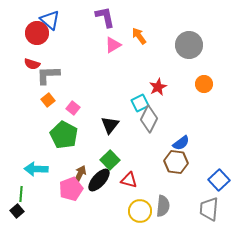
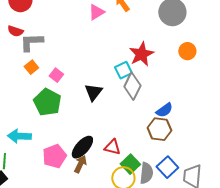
red star: (158, 87) -> (141, 54), size x1.4
green square: (110, 160) -> (130, 164), moved
brown arrow: (80, 174) -> (80, 164), moved
blue square: (219, 180) -> (167, 167), moved

